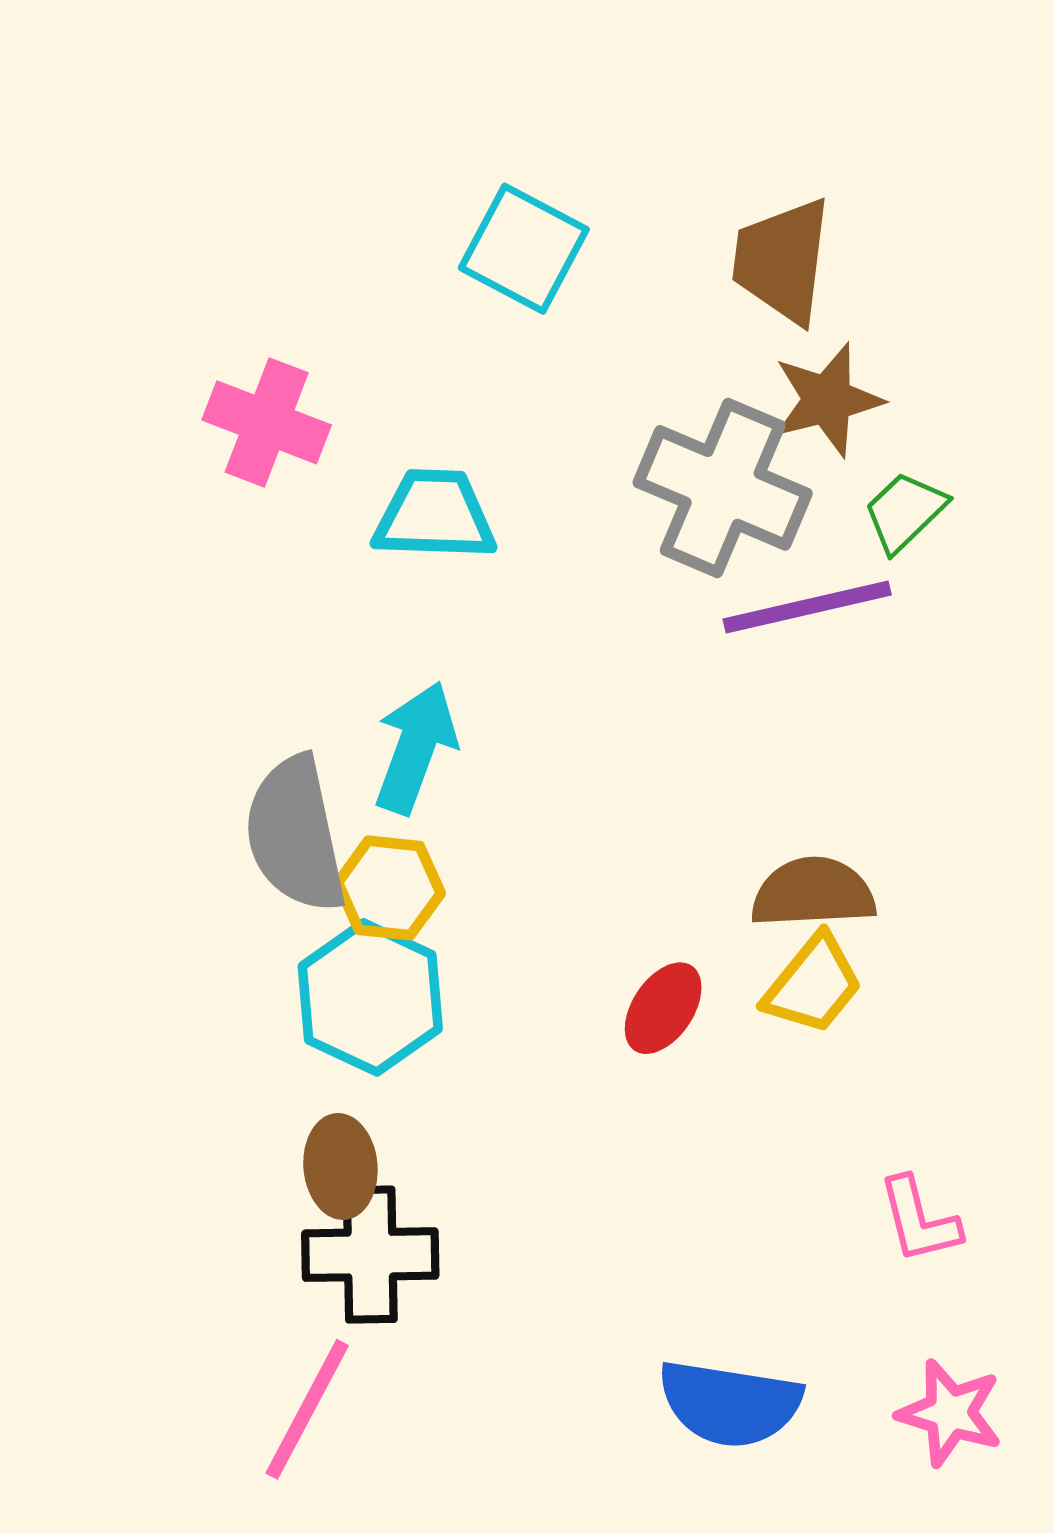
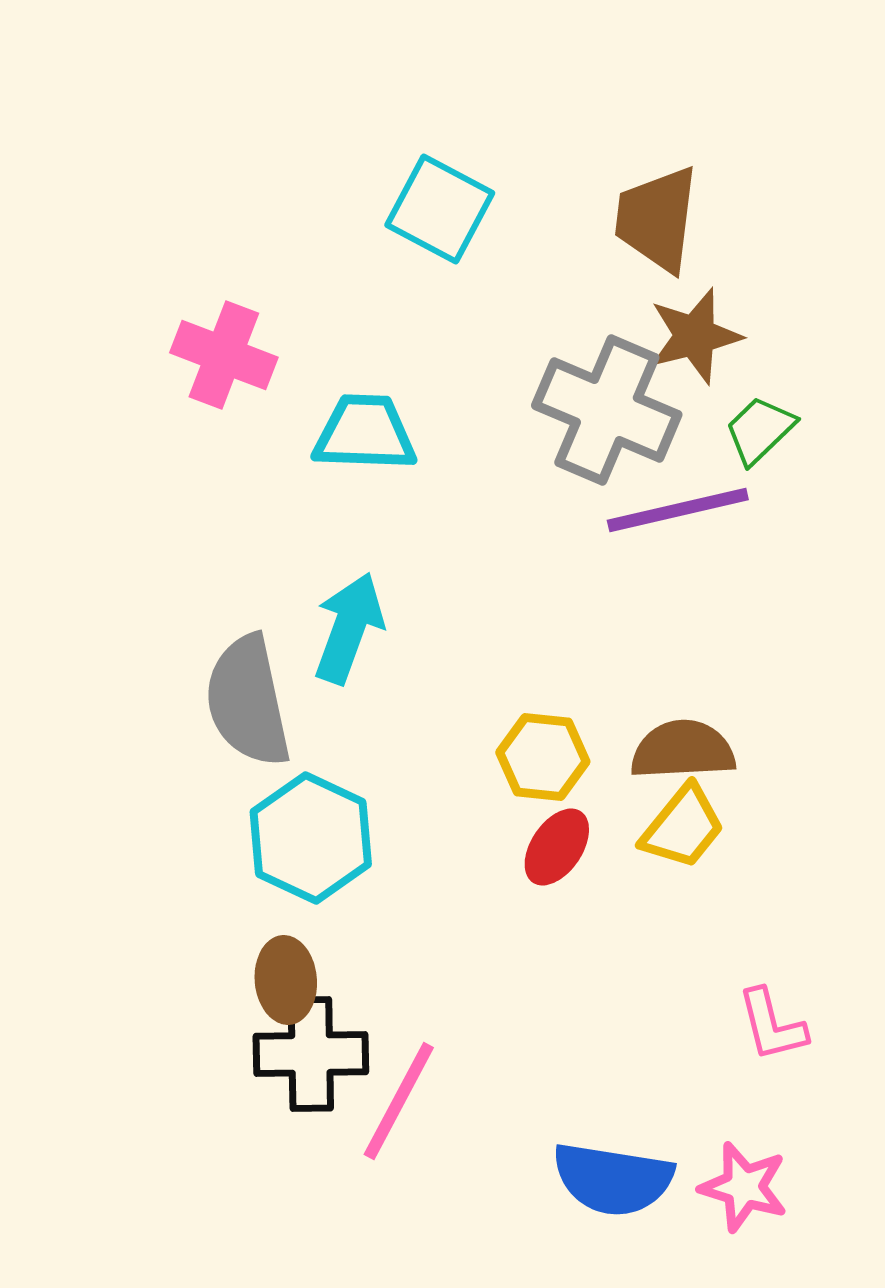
yellow hexagon: (389, 888) -> (543, 757), moved
pink line: (307, 1409) -> (399, 1101), moved
pink star: (950, 1413) -> (744, 1187), moved

